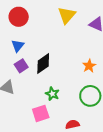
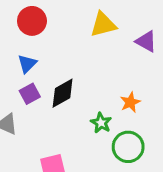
yellow triangle: (67, 15) -> (103, 25), turned 30
green star: (52, 94) -> (101, 123), moved

